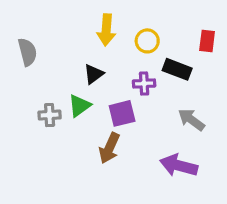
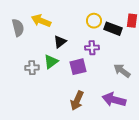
yellow arrow: (106, 30) -> (41, 21), moved, turned 108
black rectangle: (177, 69) -> (113, 29), moved
brown arrow: (109, 148) -> (77, 101), moved

